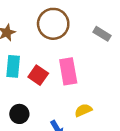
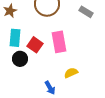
black circle: (19, 114) -> (20, 59), moved

